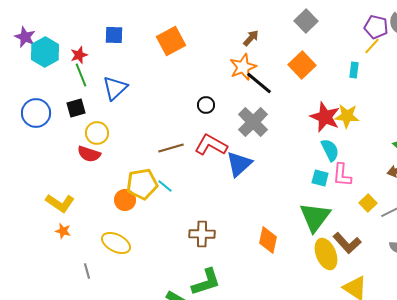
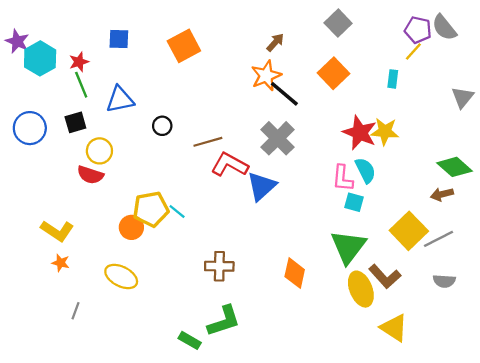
blue triangle: (115, 88) -> (120, 100), turned 32
black circle: (206, 105) -> (162, 126), moved
brown line: (171, 148) -> (208, 142), moved
pink L-shape: (342, 175) -> (343, 178), moved
yellow square: (368, 203) -> (409, 231), size x1.8
gray line: (87, 271) -> (75, 311), moved, turned 35

